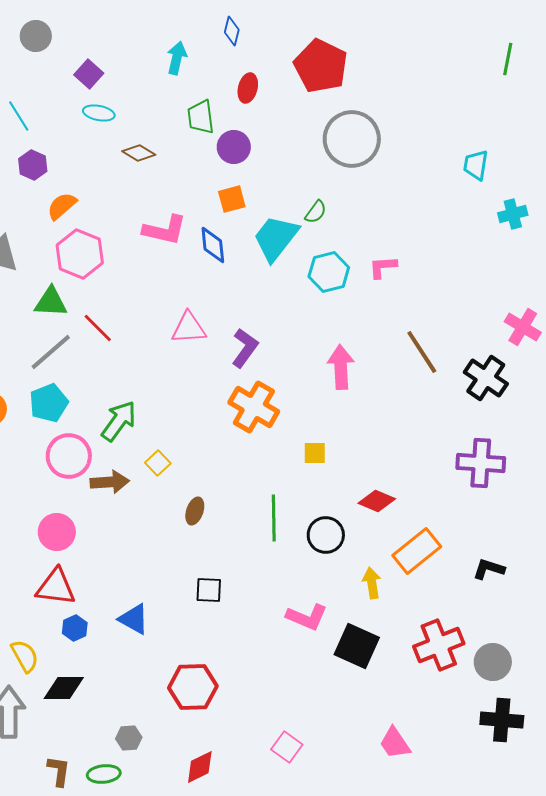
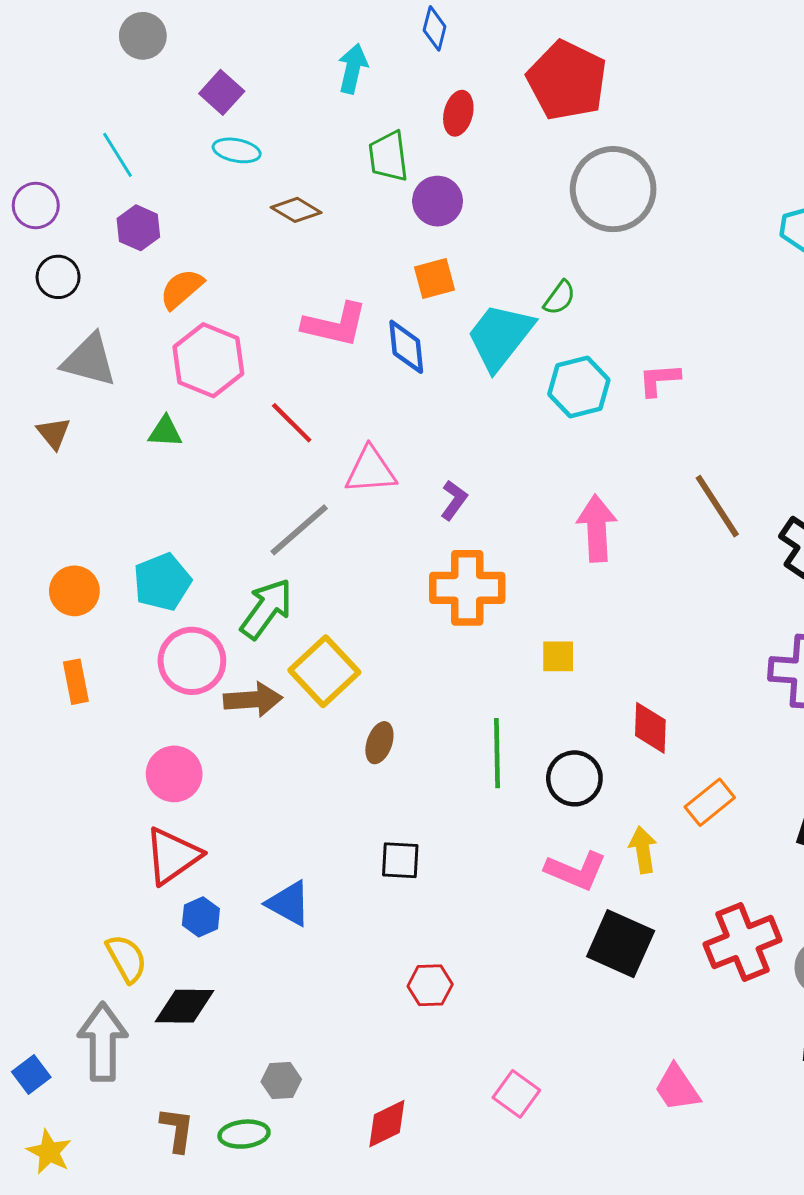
green triangle: (51, 302) -> (165, 432), size x0.7
red line: (98, 328) -> (292, 423), moved
purple L-shape: (245, 348) -> (454, 500), size x0.7
gray line: (51, 352) -> (299, 530), moved
orange cross: (254, 407) -> (467, 588), turned -30
yellow square: (158, 463) -> (324, 671), size x1.8
red diamond: (377, 501) -> (650, 728), turned 69
orange rectangle: (417, 551) -> (710, 802), size x0.7
red triangle: (56, 587) -> (173, 856), turned -42
pink L-shape: (307, 617) -> (576, 871), moved
red hexagon: (193, 687) -> (430, 985), moved, size x0.6

